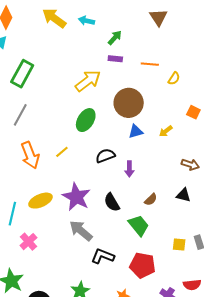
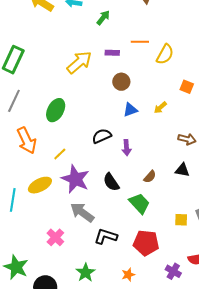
purple rectangle: (115, 59) -> (112, 53), moved
yellow semicircle: (174, 78) -> (165, 54), size x1.5
brown circle: (129, 103) -> (121, 82), size x0.6
green ellipse: (86, 120) -> (56, 110), moved
yellow line: (62, 152) -> (60, 154), moved
pink cross: (28, 242) -> (55, 237), moved

